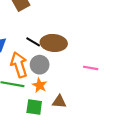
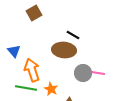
black line: (33, 42) -> (73, 35), moved
gray circle: (40, 65) -> (83, 73), moved

